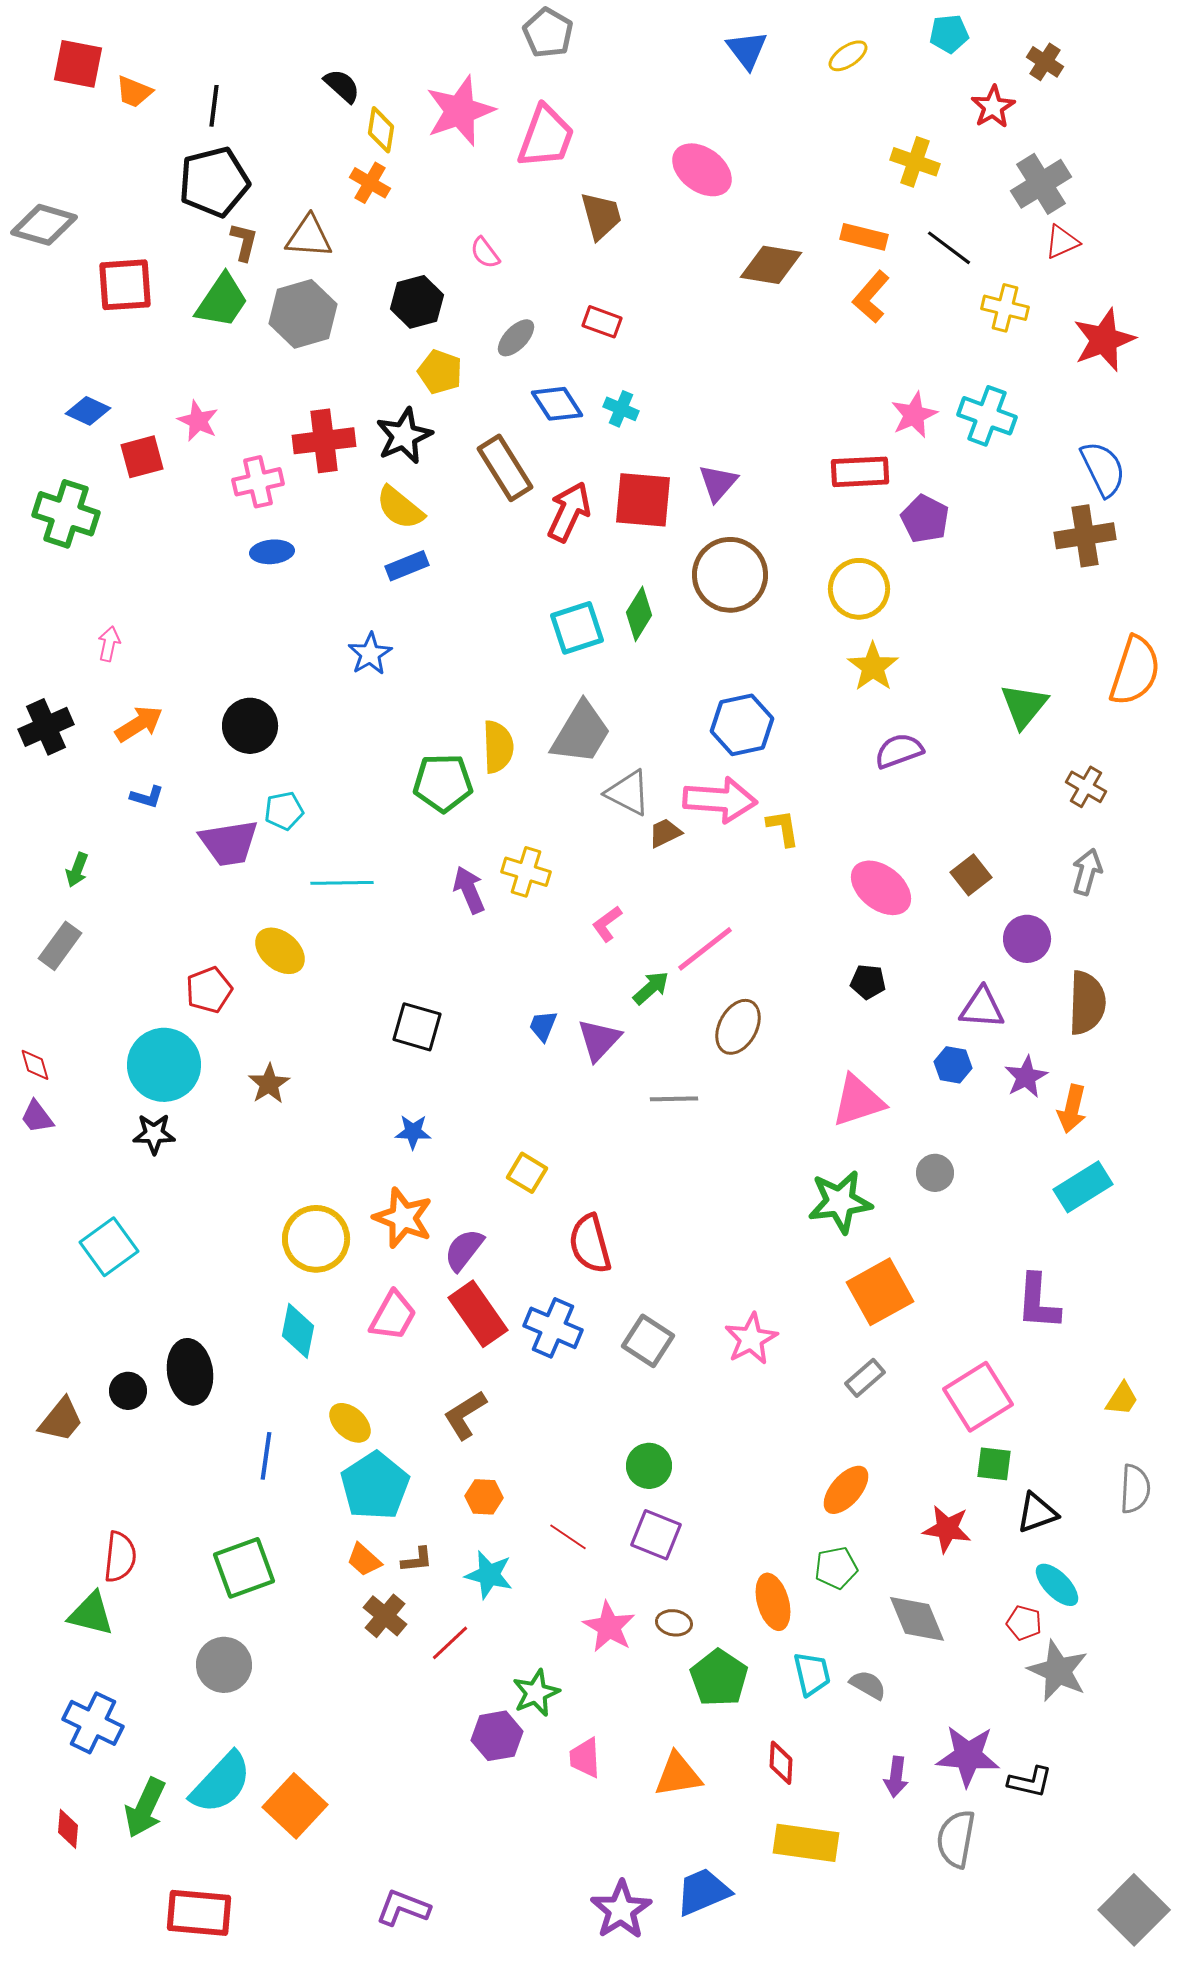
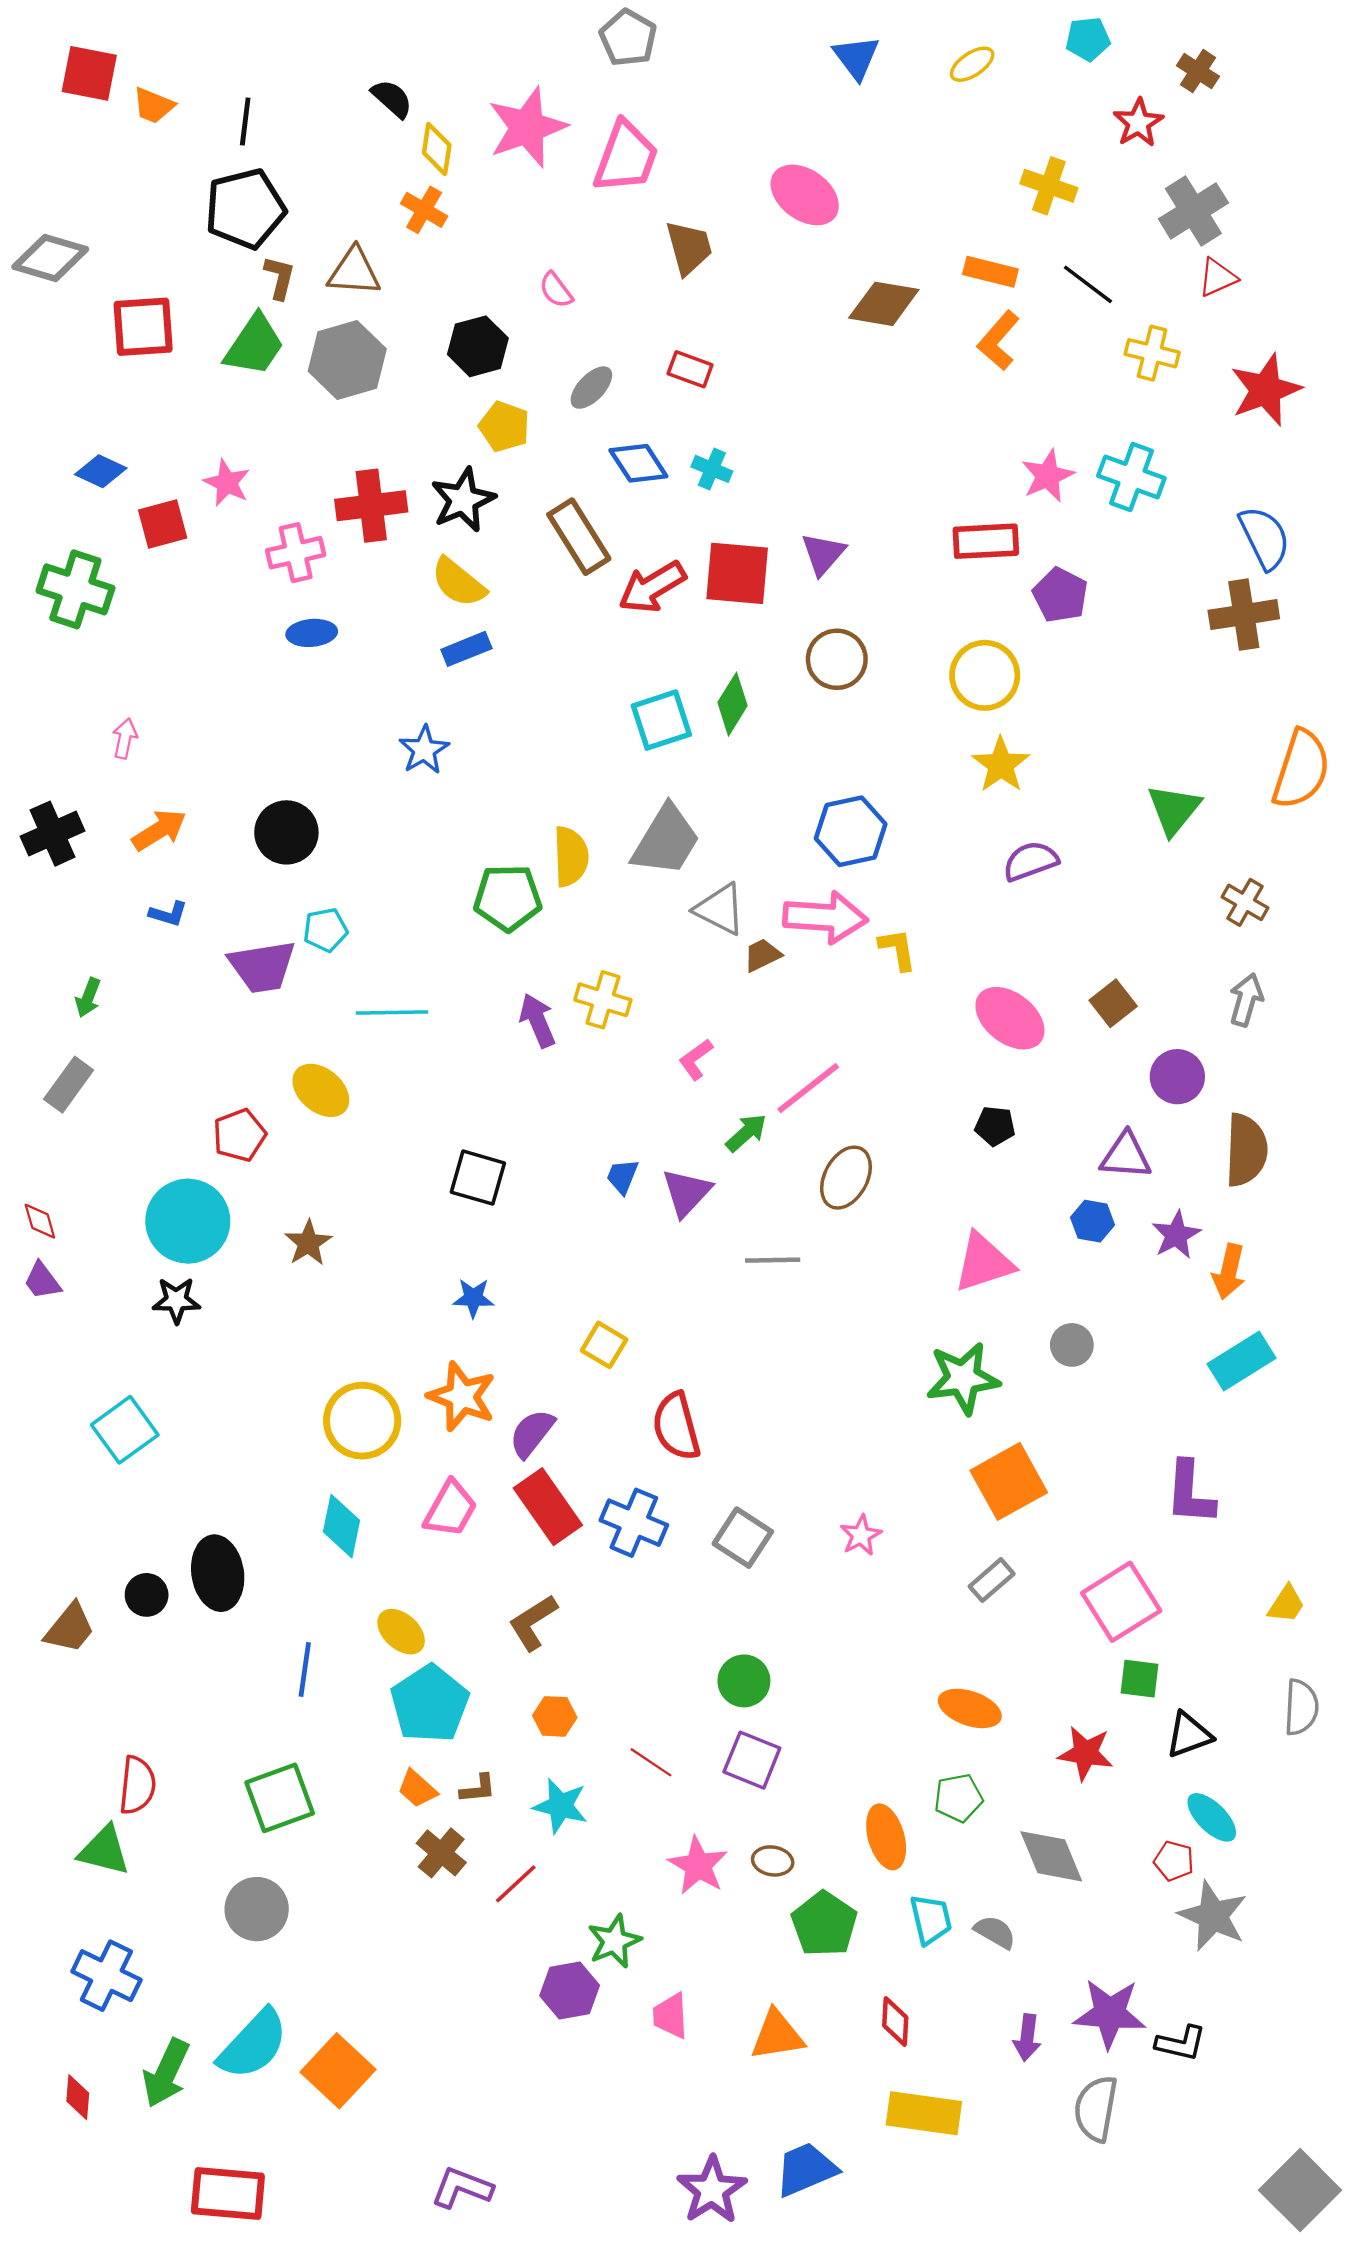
red arrow: (569, 512) -> (652, 587), turned -146
brown circle: (730, 575) -> (837, 659), size x0.7
pink star: (751, 1339) -> (861, 1535), size x0.7
orange ellipse: (846, 1490) -> (970, 1708), turned 68

